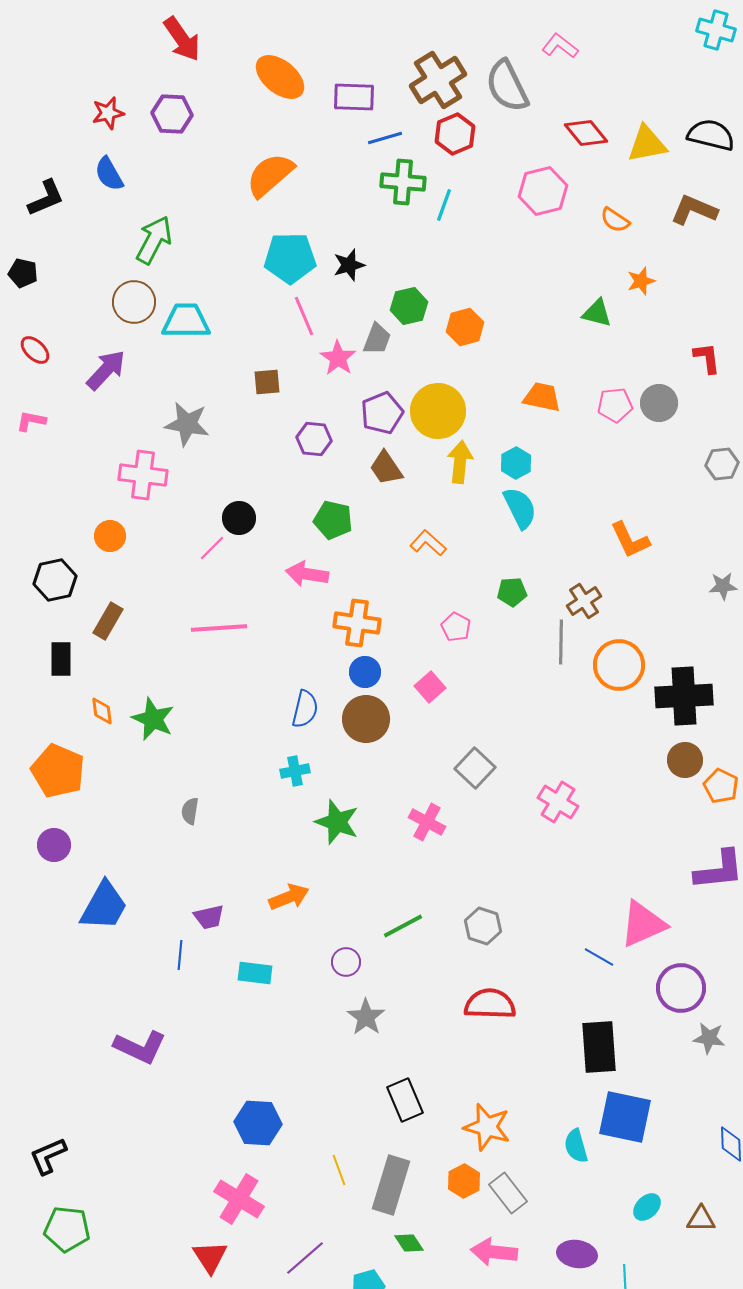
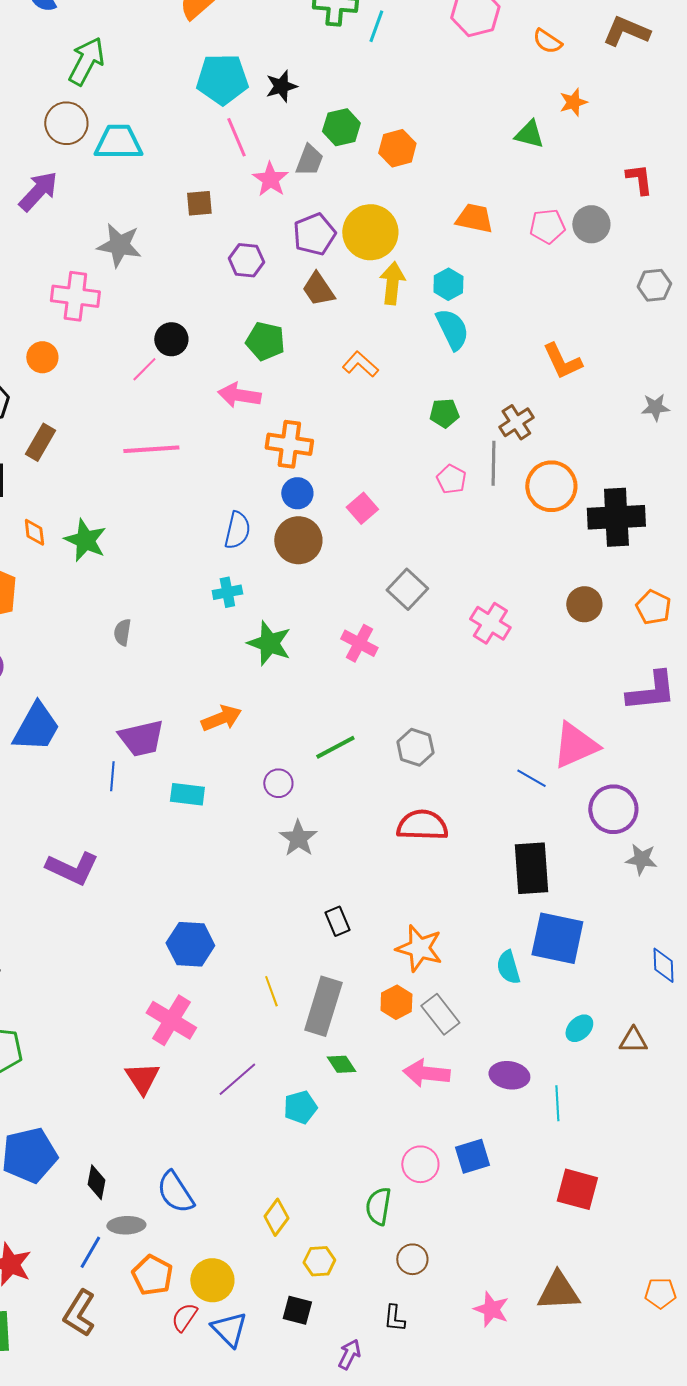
pink pentagon: (456, 627) -> (451, 479), moved
brown circle: (685, 760) -> (584, 604), moved
purple trapezoid: (209, 917) -> (141, 738), size x1.5
black rectangle: (405, 1100) -> (337, 921), size x0.7

